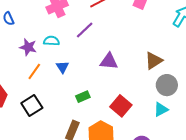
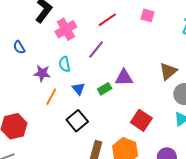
cyan semicircle: (51, 41) -> (64, 64), turned -98
green rectangle: (83, 97) -> (105, 89), moved
black square: (32, 106) -> (77, 121), moved

